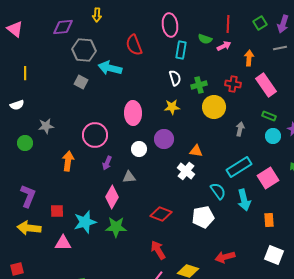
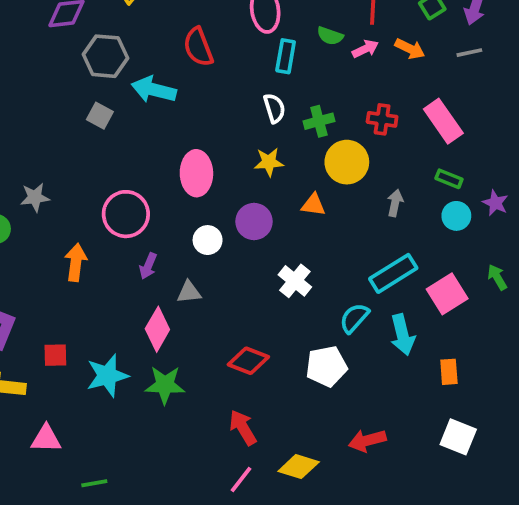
orange arrow: (249, 58) -> (410, 49), moved, turned 112
orange triangle: (196, 151) -> (313, 205), moved
cyan semicircle: (218, 191) -> (354, 318), turned -102
pink triangle: (63, 243) -> (46, 439), moved

